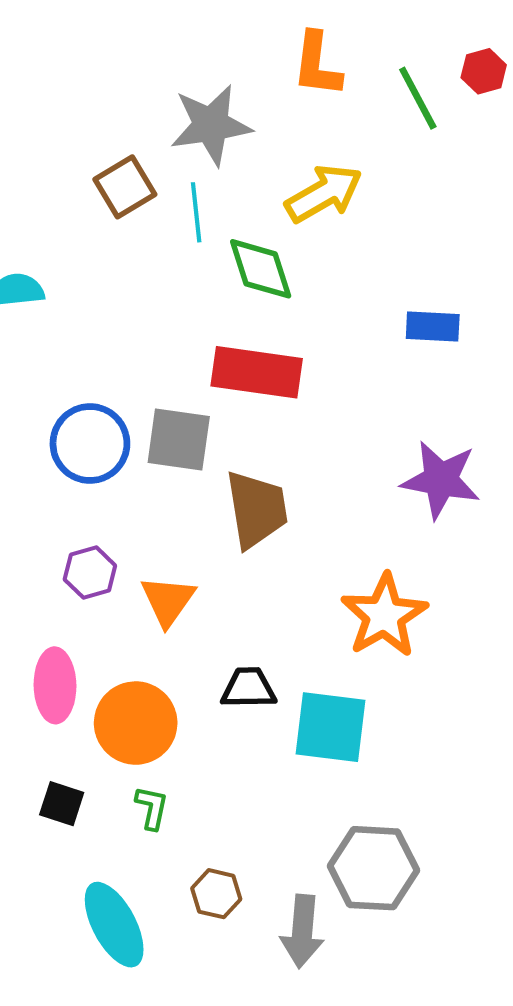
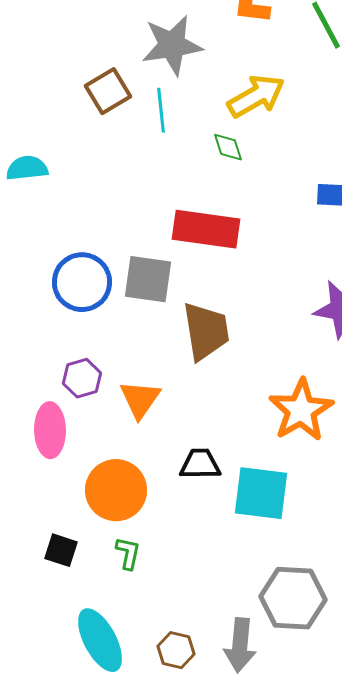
green diamond: (261, 269) -> (228, 147), moved, size x0.6
pink ellipse: (55, 685) -> (50, 430), moved
brown hexagon: (216, 894) -> (176, 650), moved

